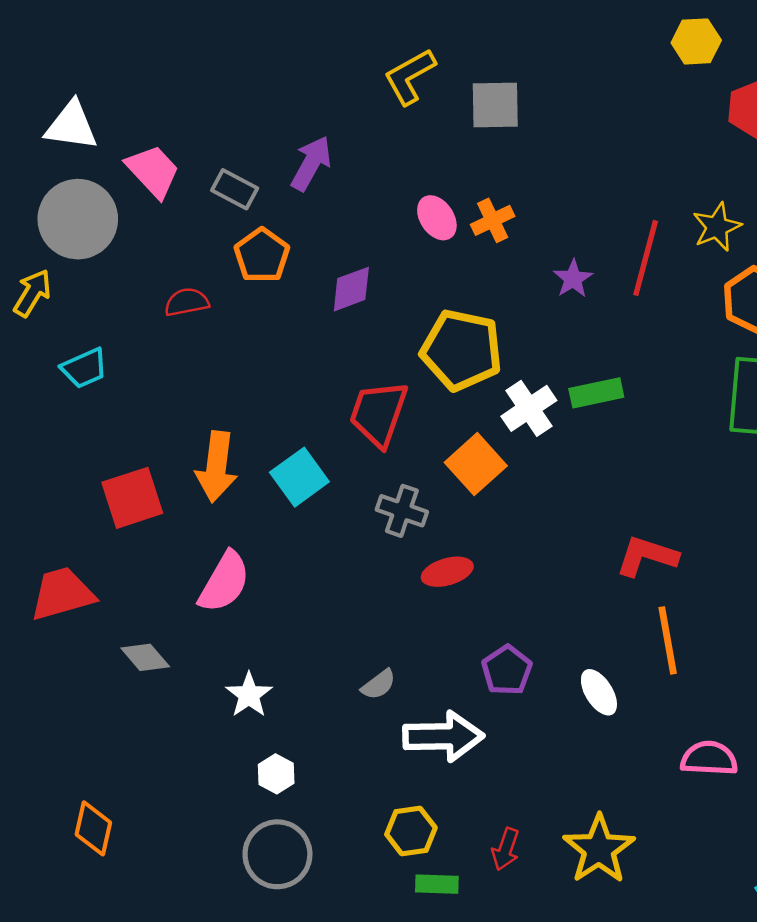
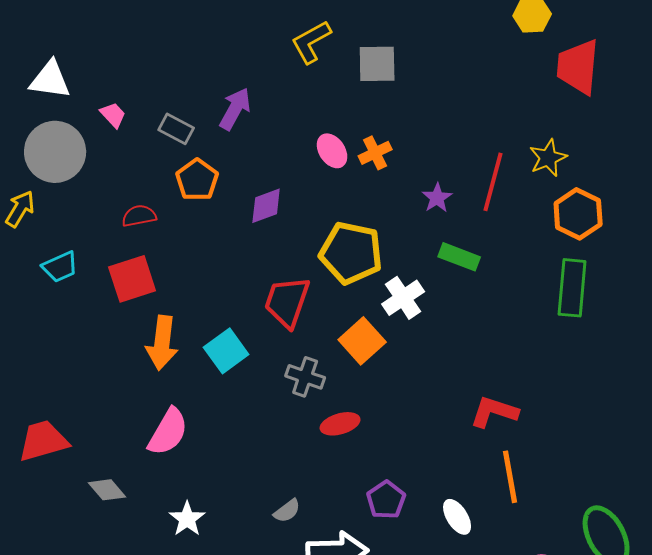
pink trapezoid: (153, 171) -> (113, 115), size x0.6
green rectangle: (596, 393) -> (459, 257), moved, turned 33
red square: (132, 498) -> (132, 279), moved

